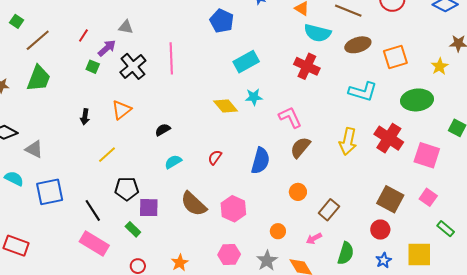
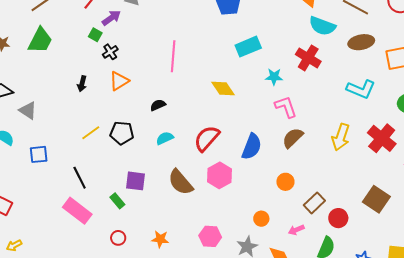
pink line: (171, 58) -> (173, 56), moved
black cross: (133, 66) -> (110, 52), moved, size x0.6
cyan star: (254, 97) -> (274, 77), moved
yellow line: (107, 155) -> (91, 133), moved
red semicircle: (215, 157) -> (207, 138), size x1.8
black pentagon: (127, 189) -> (122, 133), moved
blue square: (50, 192) -> (39, 154), size x0.7
pink hexagon: (233, 209) -> (220, 175), moved
red circle: (380, 230) -> (338, 218), moved
orange star: (180, 263) -> (160, 239), turned 30

